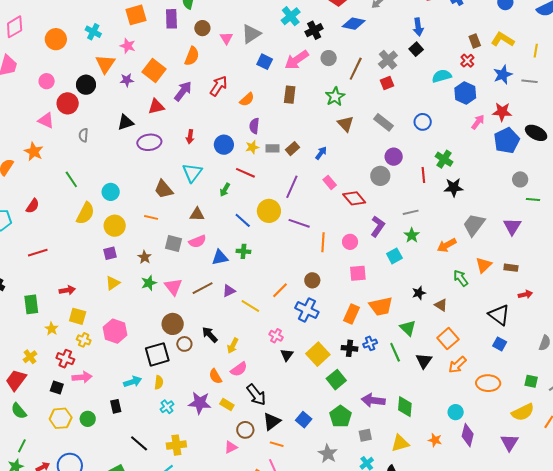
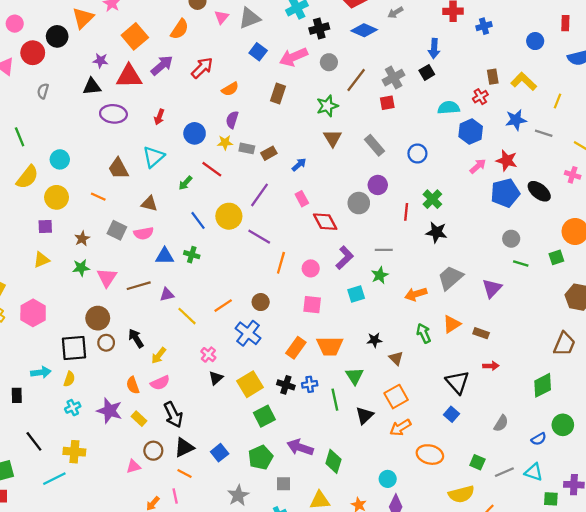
purple star: (127, 80) -> (101, 61), moved
red triangle: (156, 107) -> (129, 76), size x1.4

